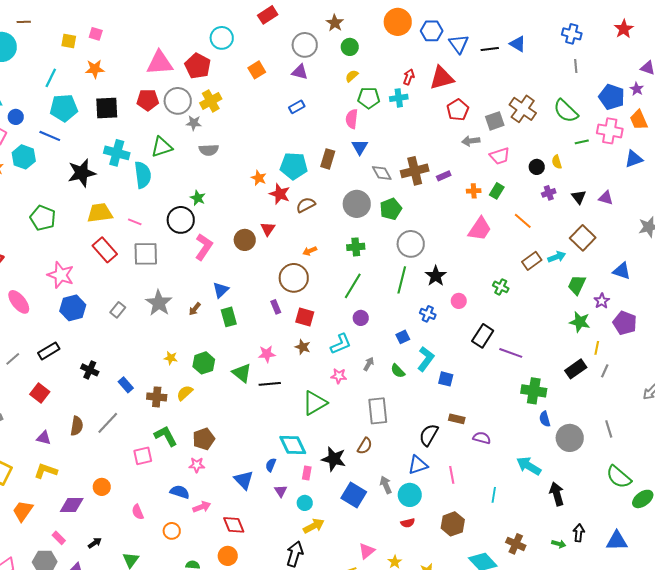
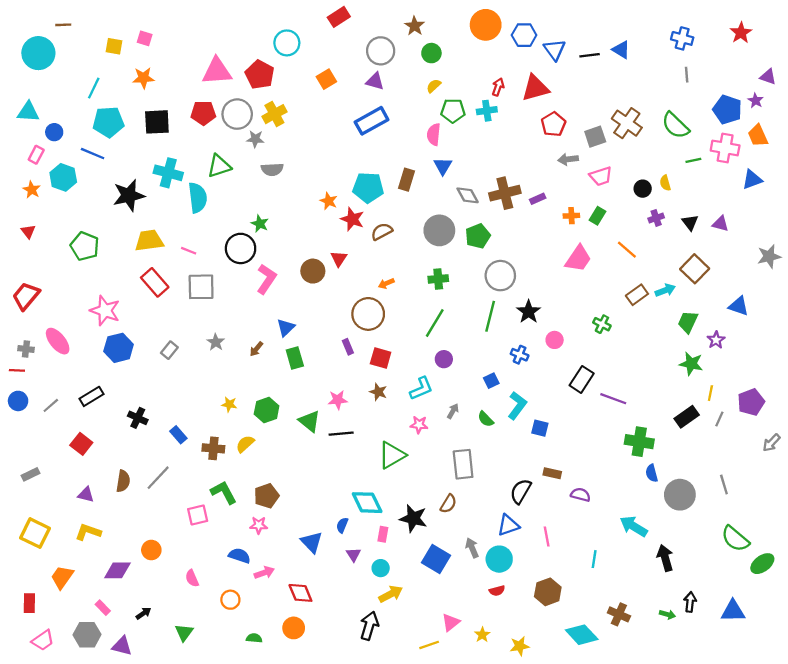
blue rectangle: (297, 107) -> (372, 121), size x1.8
gray star: (159, 303) -> (216, 342), size x0.6
purple pentagon: (625, 323) -> (751, 402), moved, turned 30

